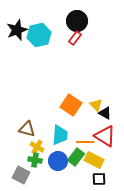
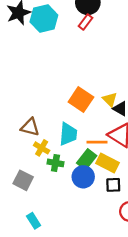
green cross: (35, 160) -> (55, 163), moved
blue circle: (58, 161) -> (83, 177), moved

